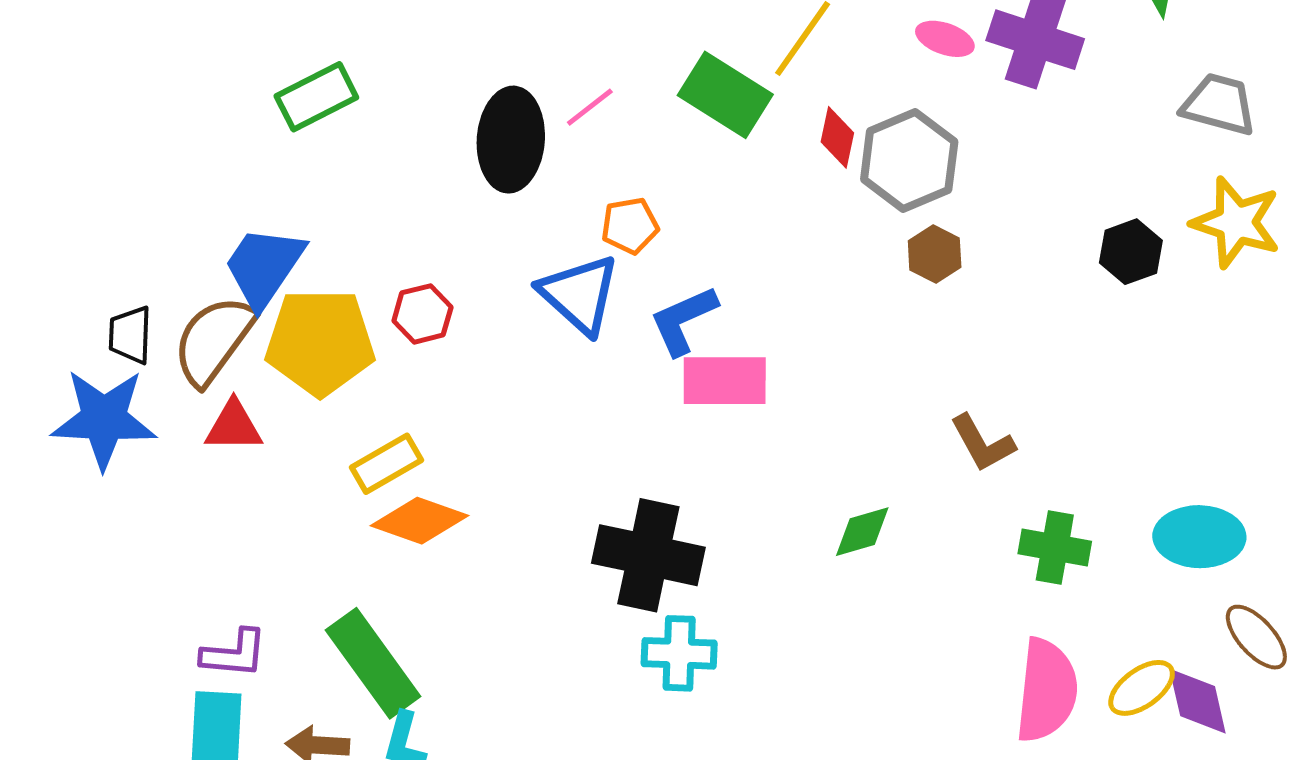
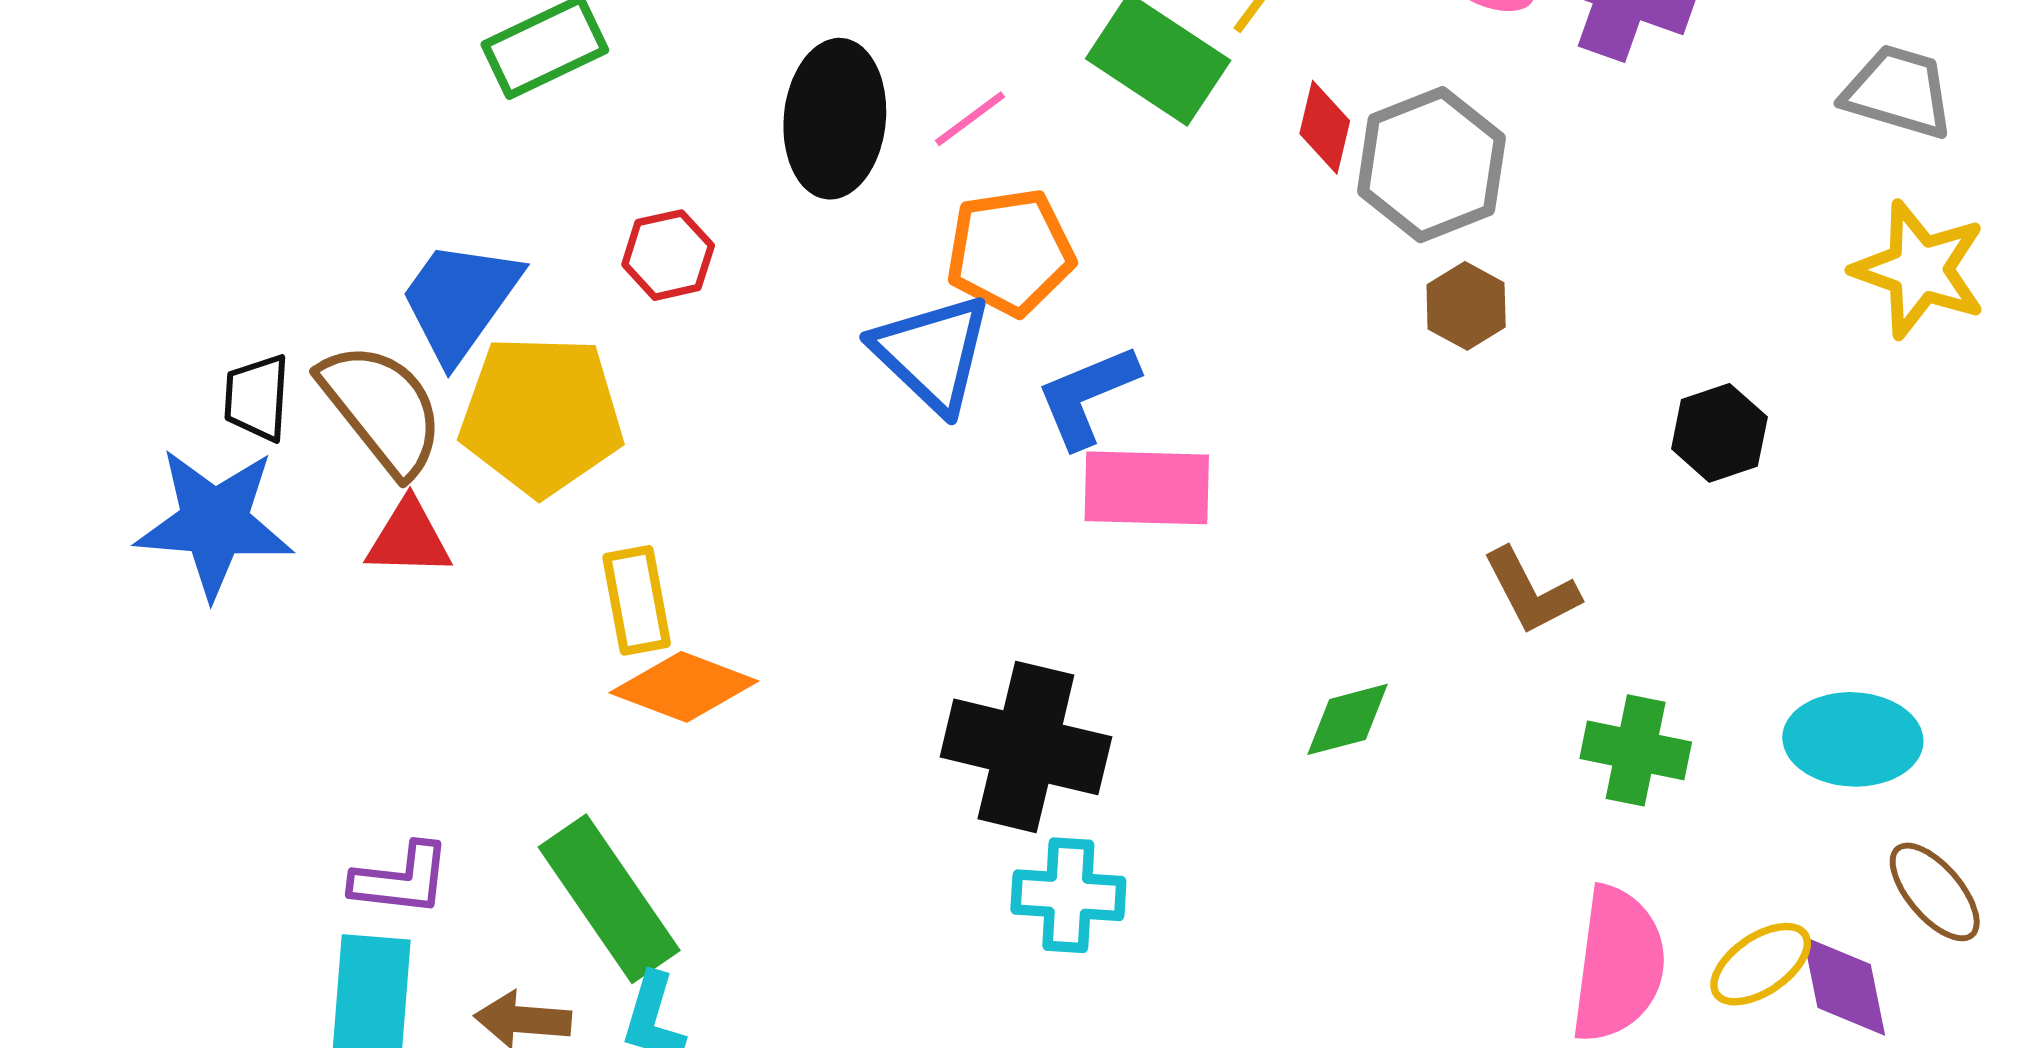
pink line: (590, 107) -> (970, 119), moved
orange pentagon: (630, 226) -> (1010, 252), size x1.5
black hexagon: (1131, 252) -> (1719, 433), moved
red hexagon: (422, 314) -> (668, 255), moved
brown semicircle: (214, 340) -> (382, 409), turned 104
yellow rectangle: (387, 464) -> (637, 600), turned -72

